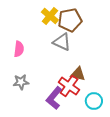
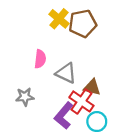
gray triangle: (62, 42) -> (66, 73), moved
pink semicircle: (19, 49) -> (40, 59), moved
cyan circle: (94, 101) -> (97, 122), moved

